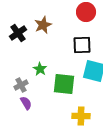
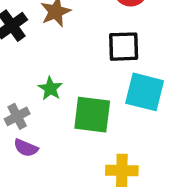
purple semicircle: (26, 103) -> (26, 148), turned 144

